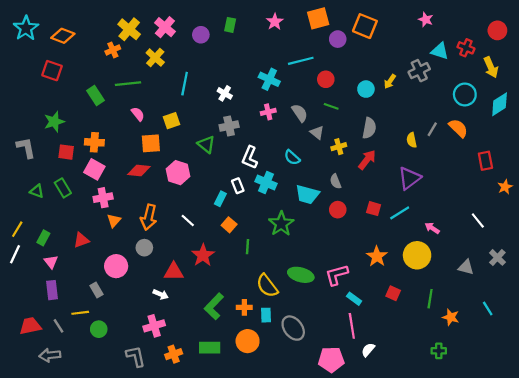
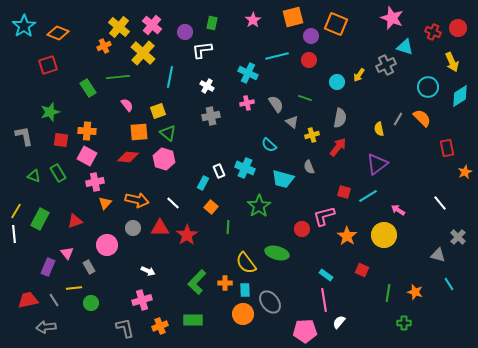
pink star: (426, 20) -> (392, 18), size x1.6
red cross: (466, 48) -> (433, 32), moved
yellow cross: (155, 58) -> (143, 53), size x1.4
red square: (52, 71) -> (48, 65), turned -36
red circle: (326, 79) -> (309, 60), moved
green triangle: (206, 144) -> (168, 133), moved
white L-shape: (250, 157) -> (202, 50), moved, turned 60
red circle: (338, 210) -> (302, 229), moved
orange arrow: (149, 217) -> (137, 200), turned -90
green rectangle: (43, 238) -> (40, 219), size x1.5
white line: (15, 254) -> (14, 234), turned -30
pink triangle: (51, 262) -> (67, 253), moved
gray triangle: (466, 267) -> (438, 255), moved
red triangle: (174, 272) -> (160, 228), moved
pink L-shape: (337, 275) -> (324, 216), moved
purple rectangle: (52, 290) -> (48, 267), turned 30
green line: (430, 299) -> (388, 293), moved
orange circle: (248, 341) -> (243, 314), moved

